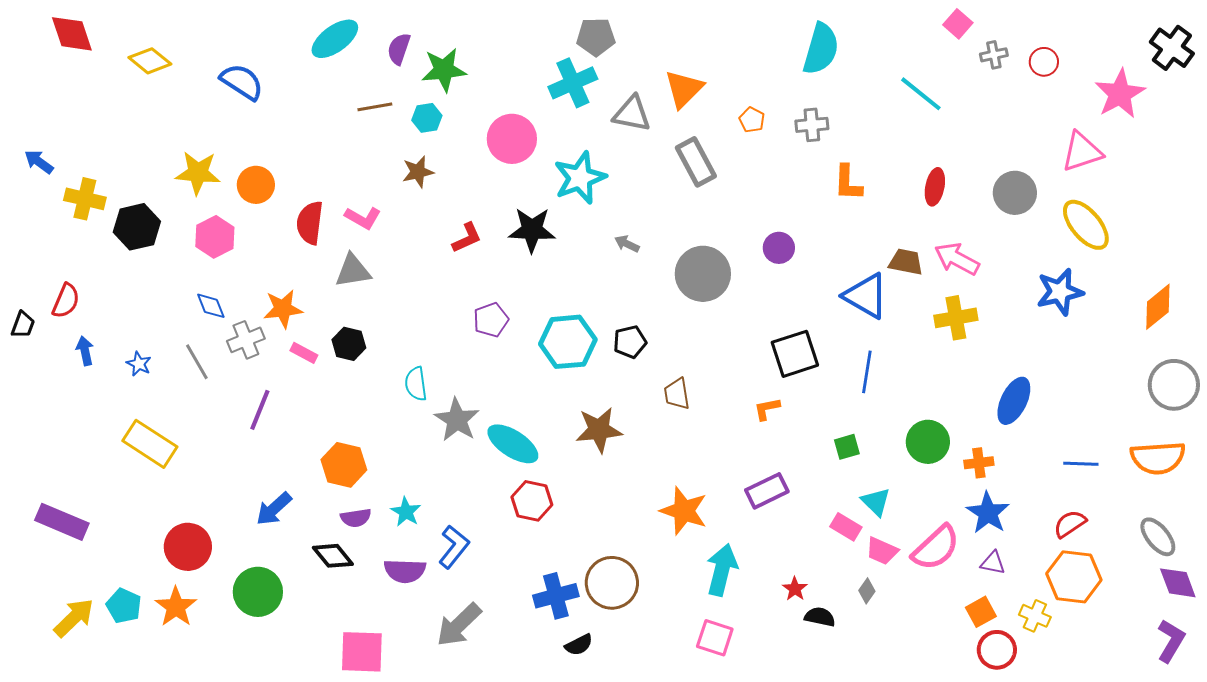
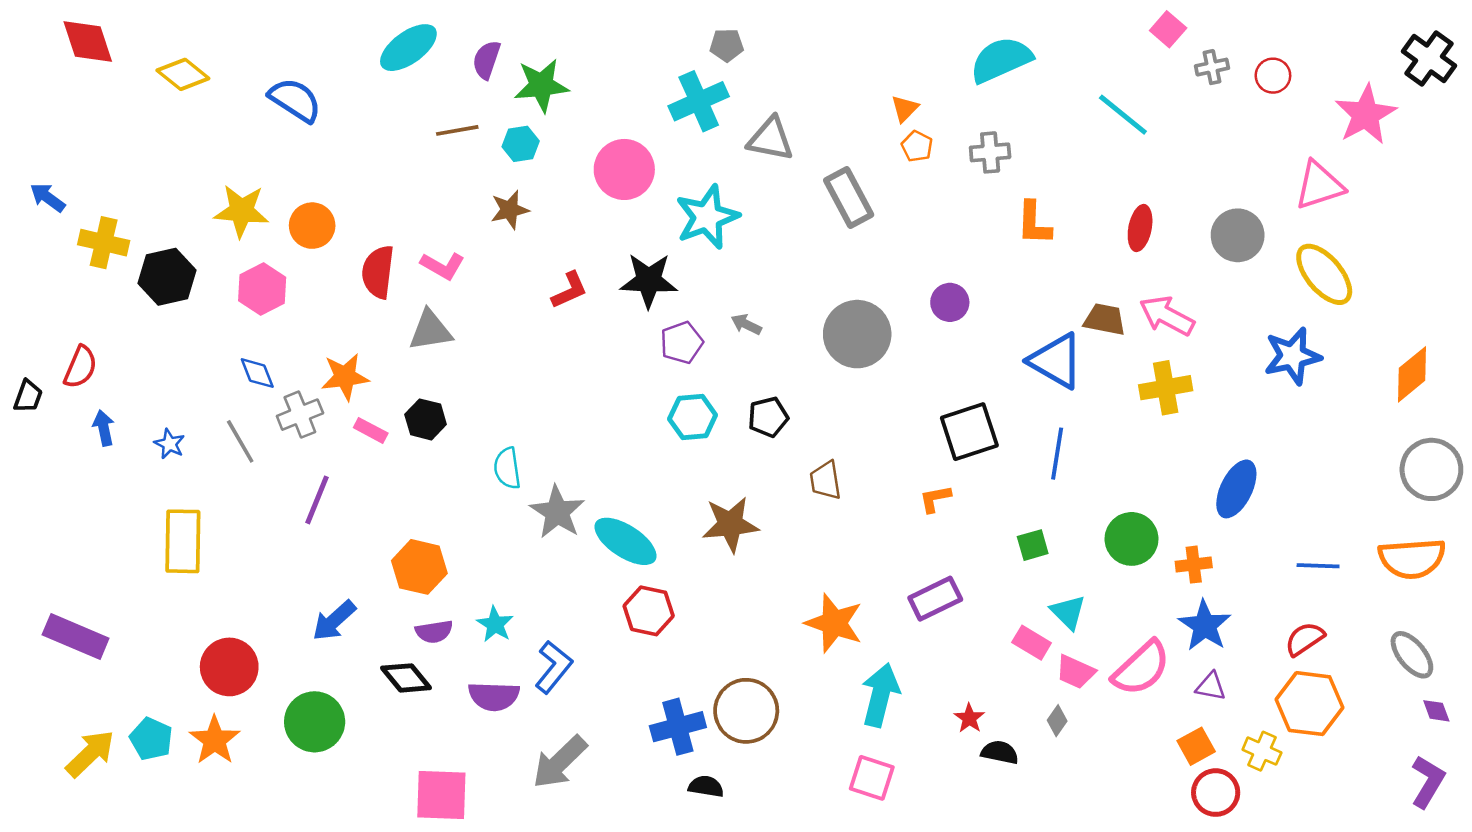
gray pentagon: (596, 37) -> (727, 45), size x0.7
cyan semicircle: (821, 49) -> (1001, 60), turned -130
orange triangle: (684, 89) -> (905, 109), moved, size x0.6
gray arrow: (627, 244) -> (746, 324), moved
purple pentagon: (491, 320) -> (682, 343), moved
cyan hexagon: (568, 342) -> (693, 417), size x0.7
yellow rectangle: (150, 444) -> (183, 541), turned 58
purple diamond: (1178, 583) -> (1436, 711), size x0.6
black semicircle: (579, 645) -> (706, 786), turned -144

